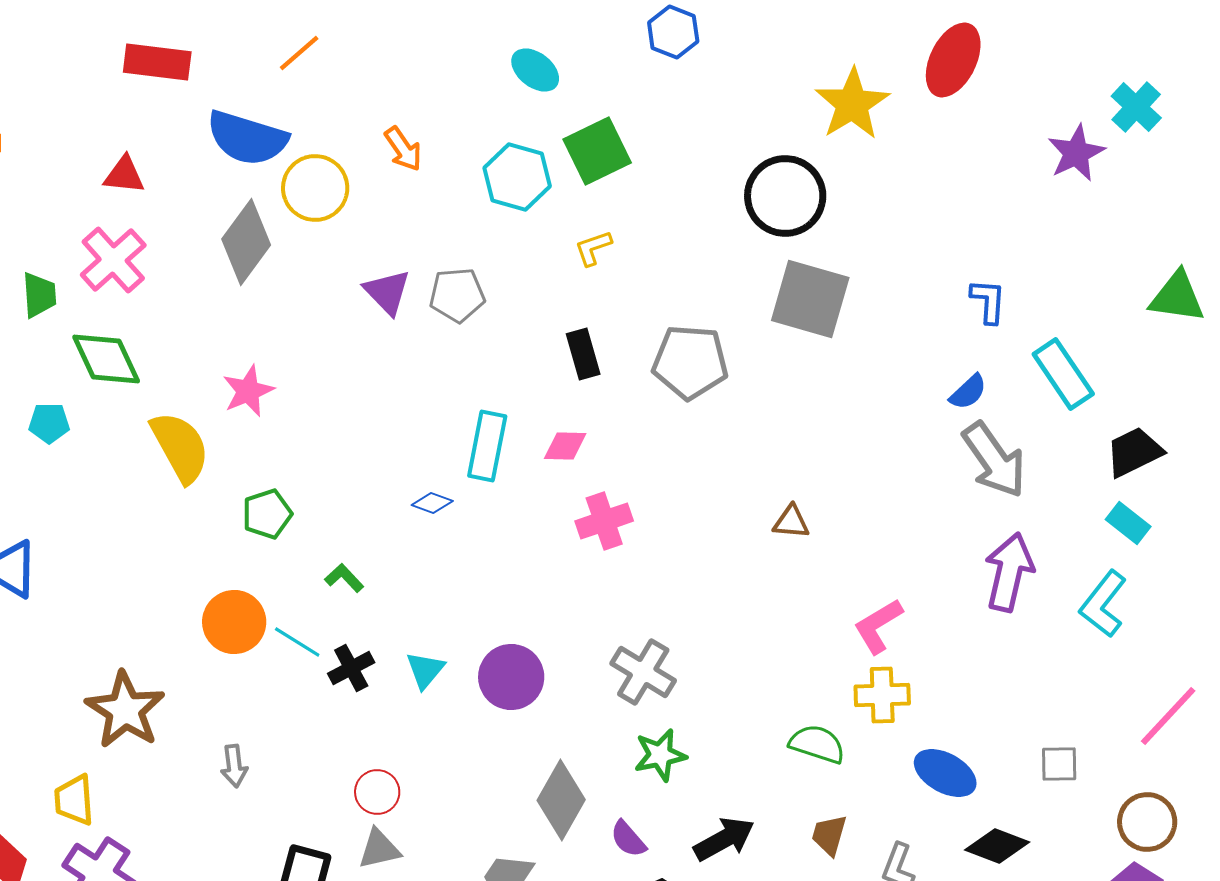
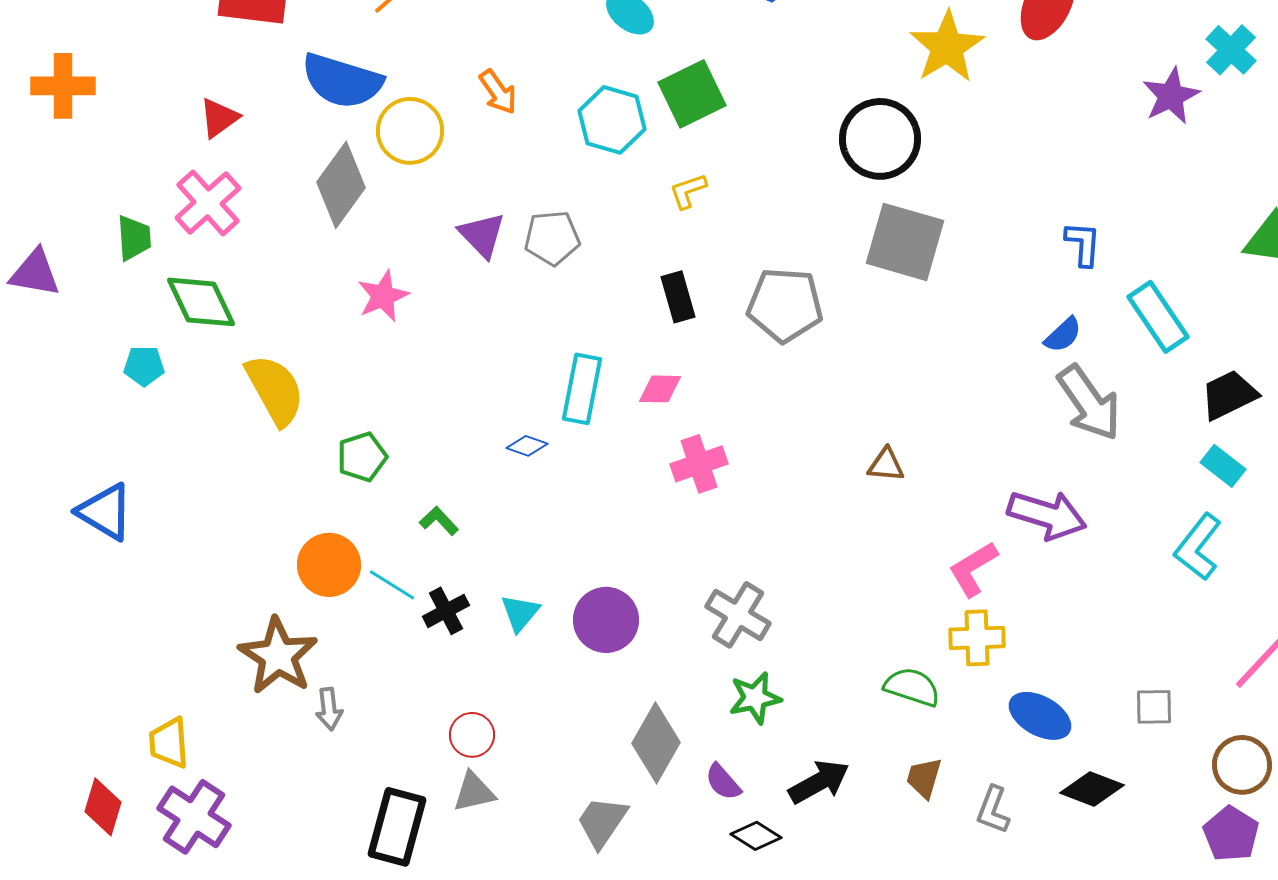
red triangle: (124, 175) -> (219, 118), turned -42
pink star: (248, 391) -> (383, 296), moved
purple arrow: (1009, 572) -> (1047, 515), moved, turned 94
brown star: (125, 710) -> (278, 656), moved

